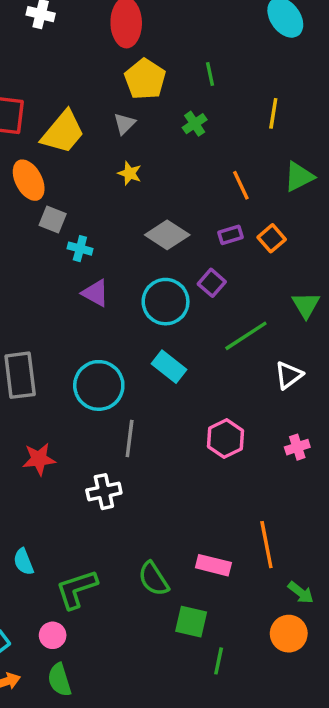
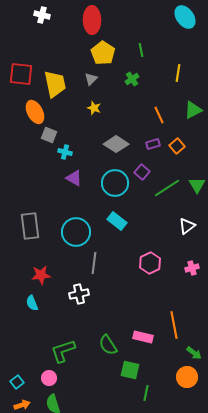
yellow trapezoid: (63, 132) -> (55, 84), turned -52
green line: (246, 336) -> (167, 188), moved
cyan semicircle: (23, 562) -> (32, 303), moved

